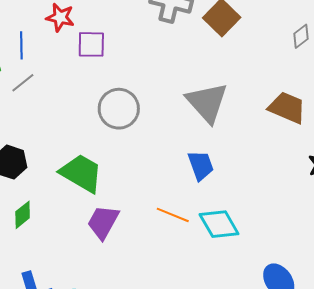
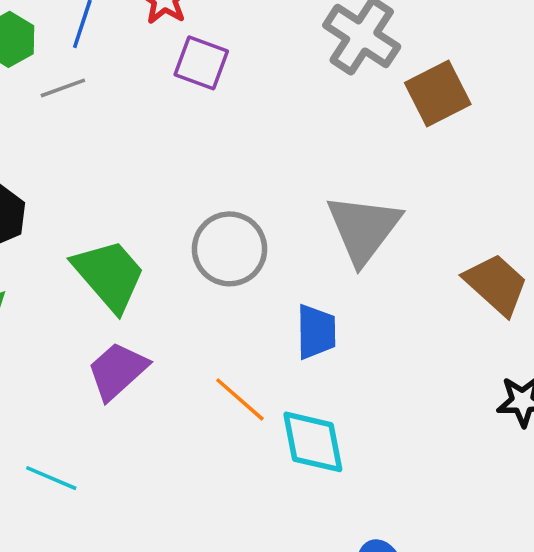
gray circle: (119, 109) -> (230, 249), moved

